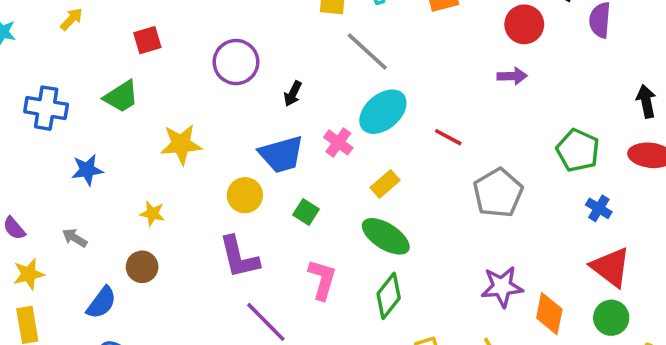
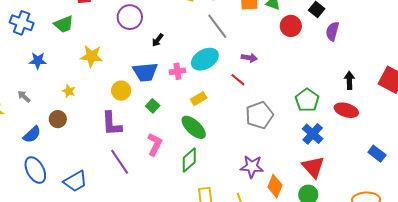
gray line: (367, 51) -> (217, 26), moved
purple arrow: (512, 76) -> (249, 58), moved
pink cross: (338, 142) -> (177, 71), turned 35
blue cross: (599, 208) -> (313, 134), size x1.5

